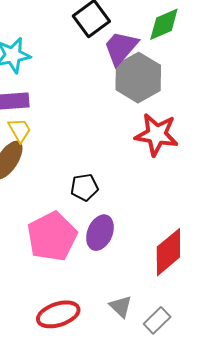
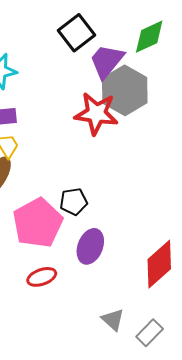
red star: (157, 135) -> (96, 114), moved
pink pentagon: (52, 236) -> (38, 223), moved
red ellipse: (58, 314) -> (42, 277), moved, size x0.7

